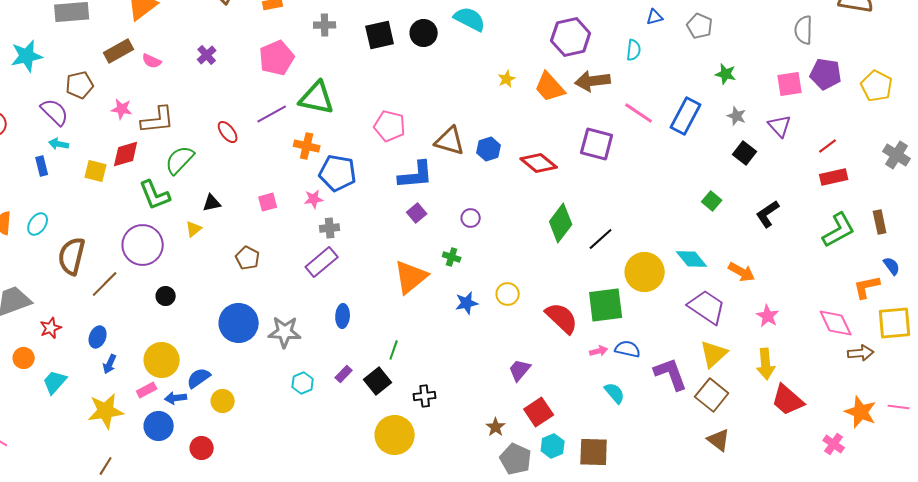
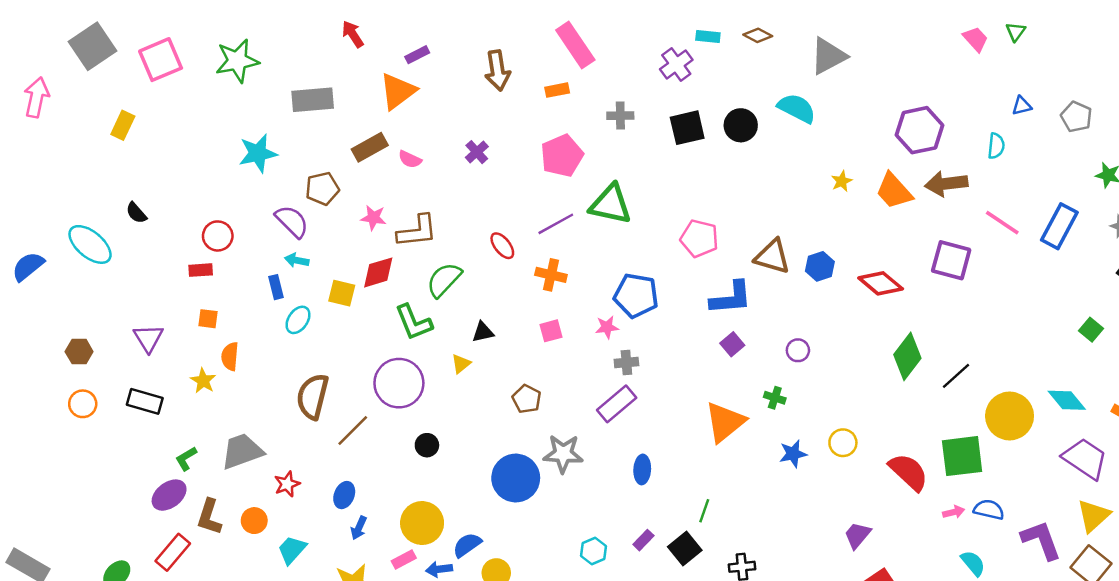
orange cross: (307, 146) -> (551, 275), moved
cyan ellipse: (38, 224) -> (298, 320), moved
gray star: (285, 332) -> (563, 454), moved

